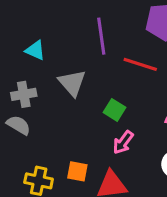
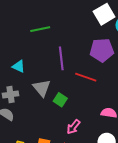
green square: (114, 110) -> (60, 100), moved

